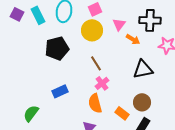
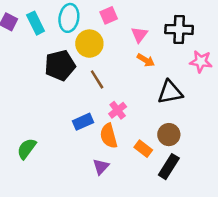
yellow circle: (92, 30) -> (89, 44), moved
orange arrow: (133, 39) -> (146, 60), moved
brown line: (96, 63) -> (97, 79), moved
blue rectangle: (60, 91) -> (83, 122), moved

